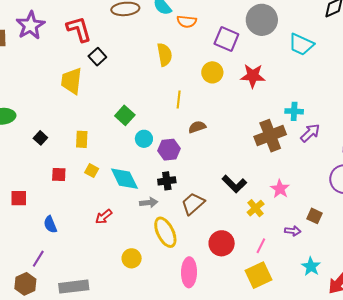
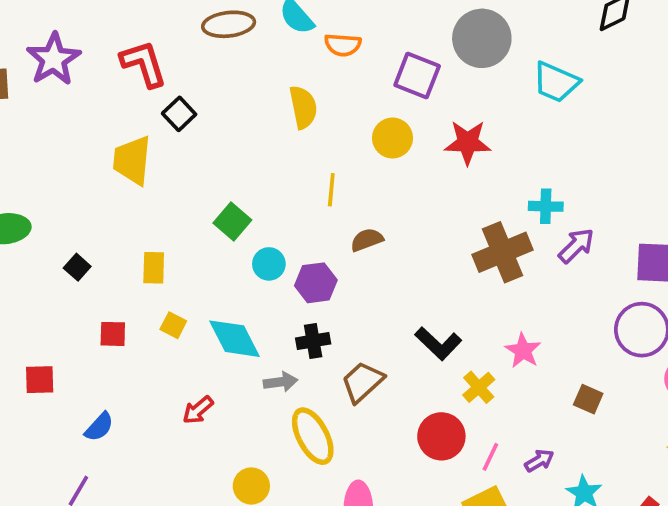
blue semicircle: (50, 224) -> (99, 427), turned -114
purple arrow: (293, 231) -> (539, 461), moved, turned -35
red circle: (222, 243) -> (441, 436), moved

